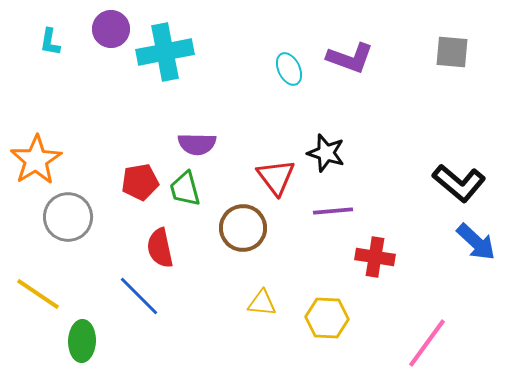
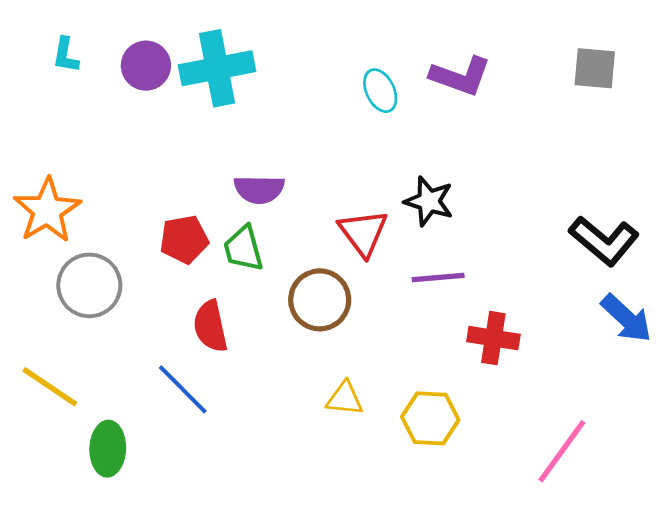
purple circle: (111, 29) -> (146, 66), moved

